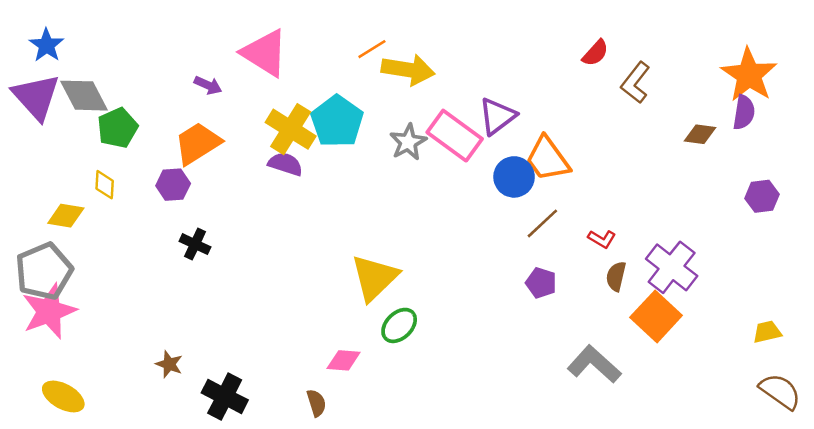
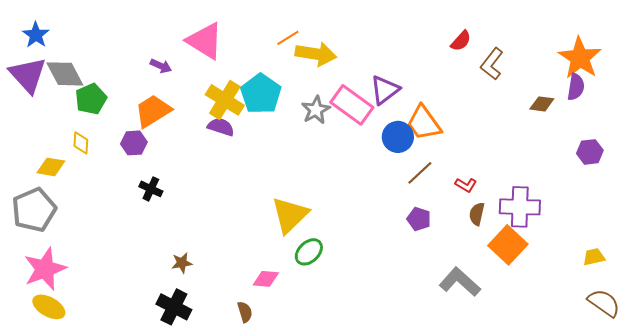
purple cross: (672, 267) -> (520, 207), turned -36
pink star: (49, 311) -> (45, 269), moved
brown star: (169, 364) -> (182, 263), moved, turned -30

